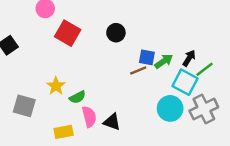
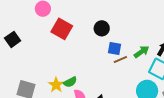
blue square: (147, 57) -> (114, 48), moved
yellow star: (56, 86) -> (56, 85), moved

